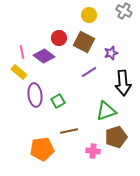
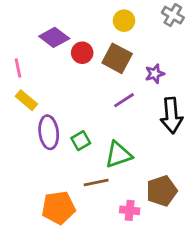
pink line: (22, 52) -> (18, 68), moved
purple diamond: (44, 56) -> (54, 37), moved
green triangle: (106, 111) -> (118, 155), moved

